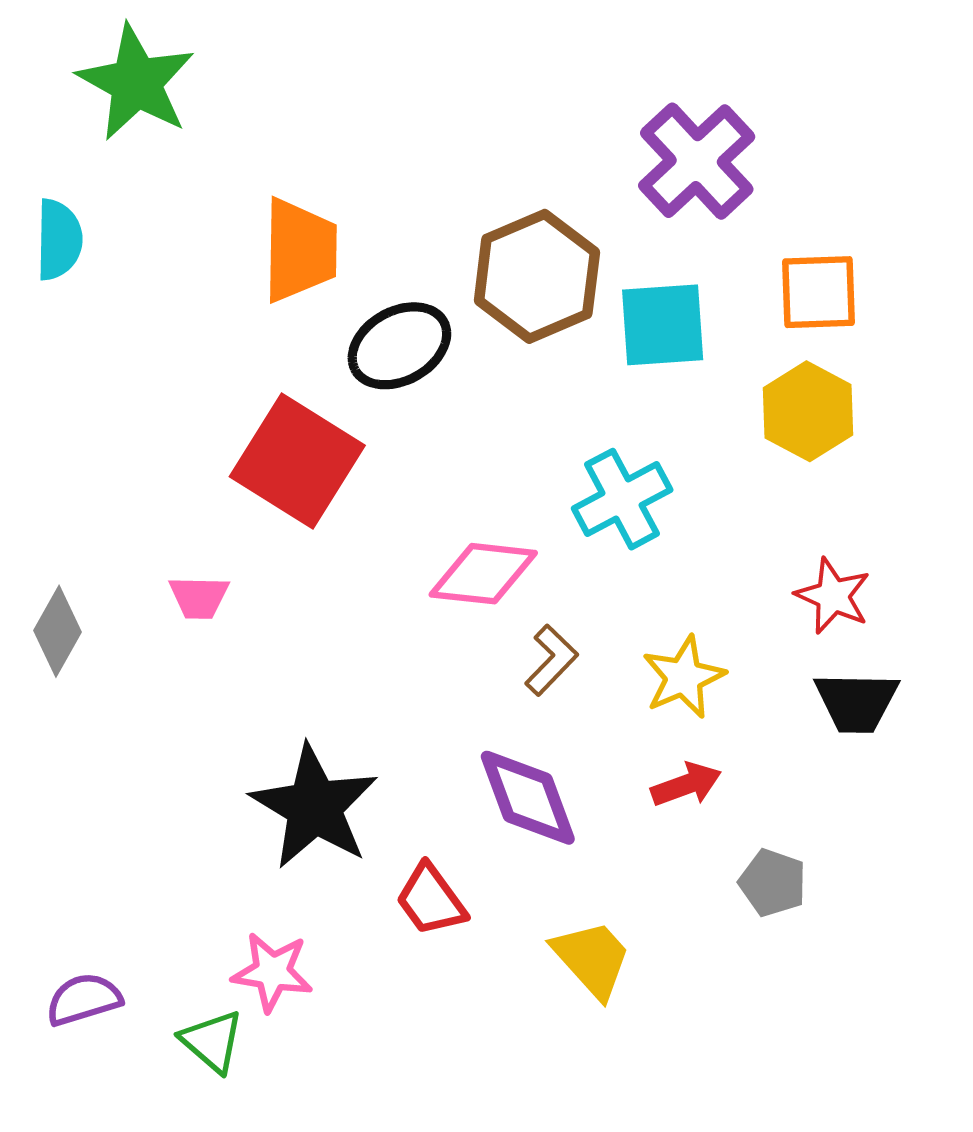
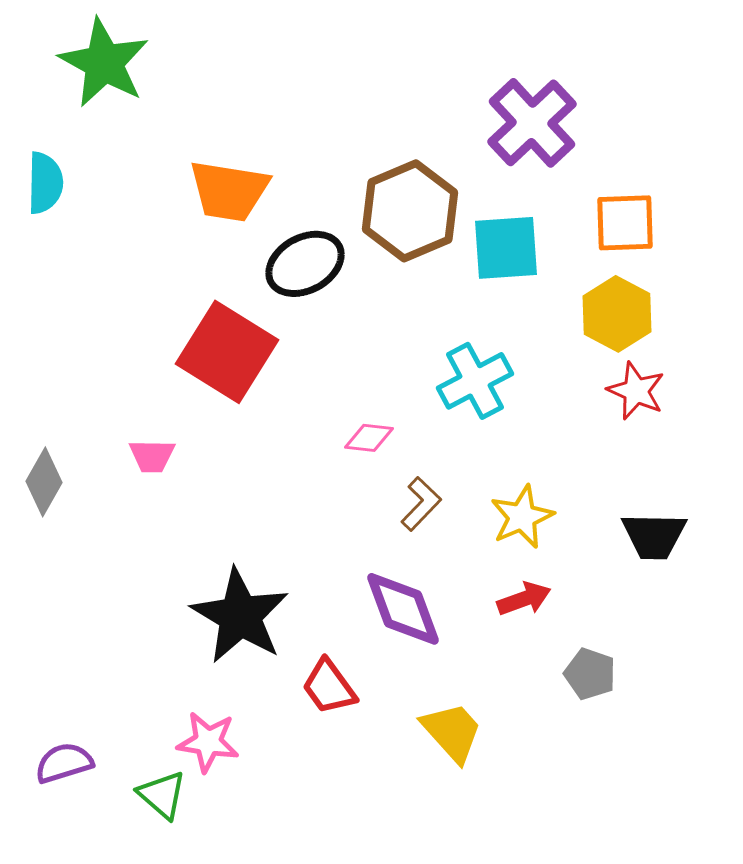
orange trapezoid: (300, 250) -> (229, 191), turned 98
pink diamond: (483, 574) -> (369, 438), size x0.6
red star: (833, 596) -> (636, 391), moved

